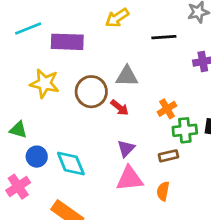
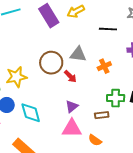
purple rectangle: (67, 42) -> (49, 16), moved, turned 50
yellow star: (45, 83) -> (16, 77), moved, turned -30
orange cross: (167, 109) -> (104, 66), moved
orange semicircle: (163, 191) -> (95, 140), turned -72

